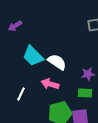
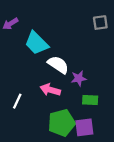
cyan trapezoid: (33, 56) -> (37, 43), moved
purple star: (88, 74) -> (79, 78), moved

